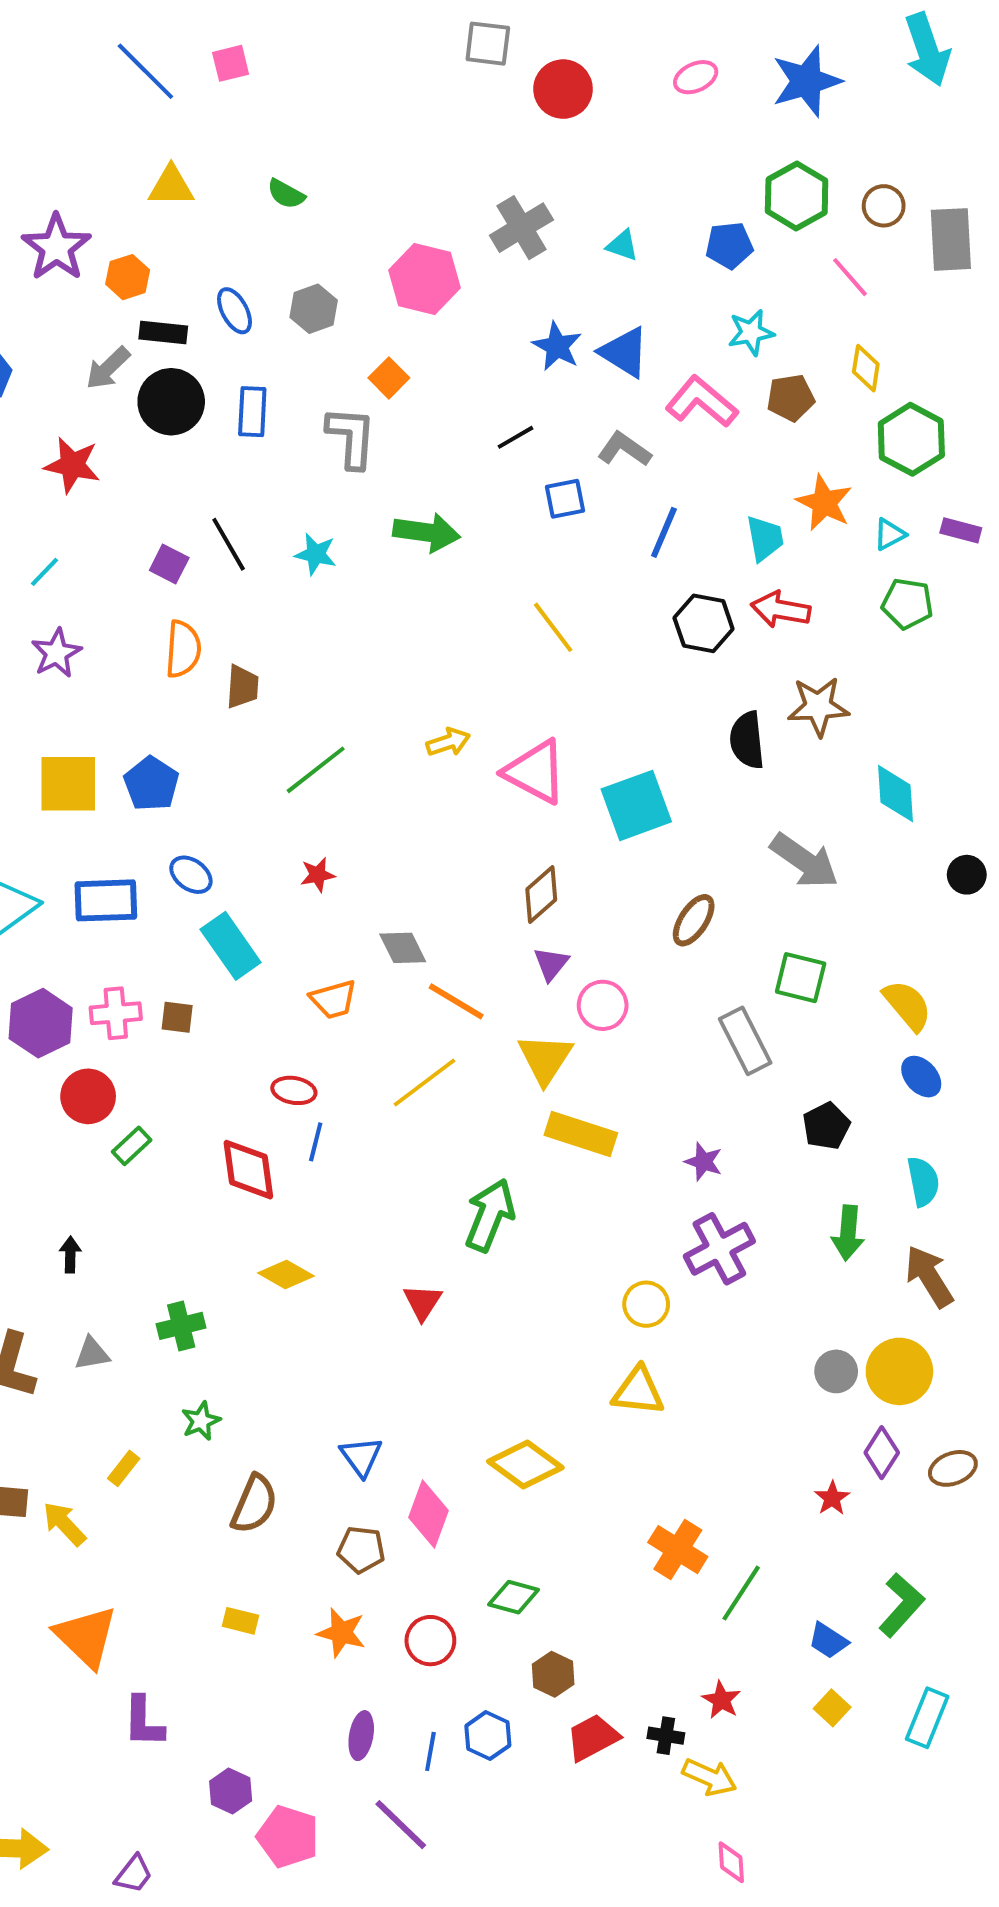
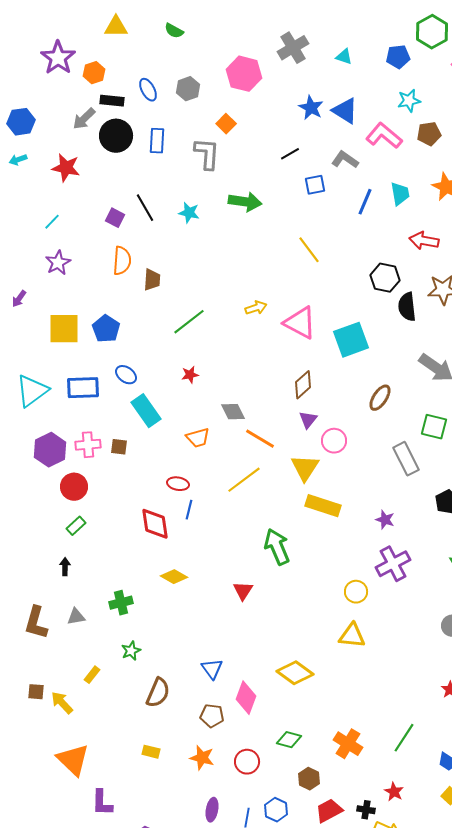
cyan trapezoid: (765, 538) -> (400, 194), moved
black hexagon: (704, 623) -> (385, 278), moved
green rectangle: (132, 1146) -> (76, 526), moved
green arrow: (490, 1215) -> (277, 547), turned -45
orange cross: (678, 1550) -> (348, 744), moved

